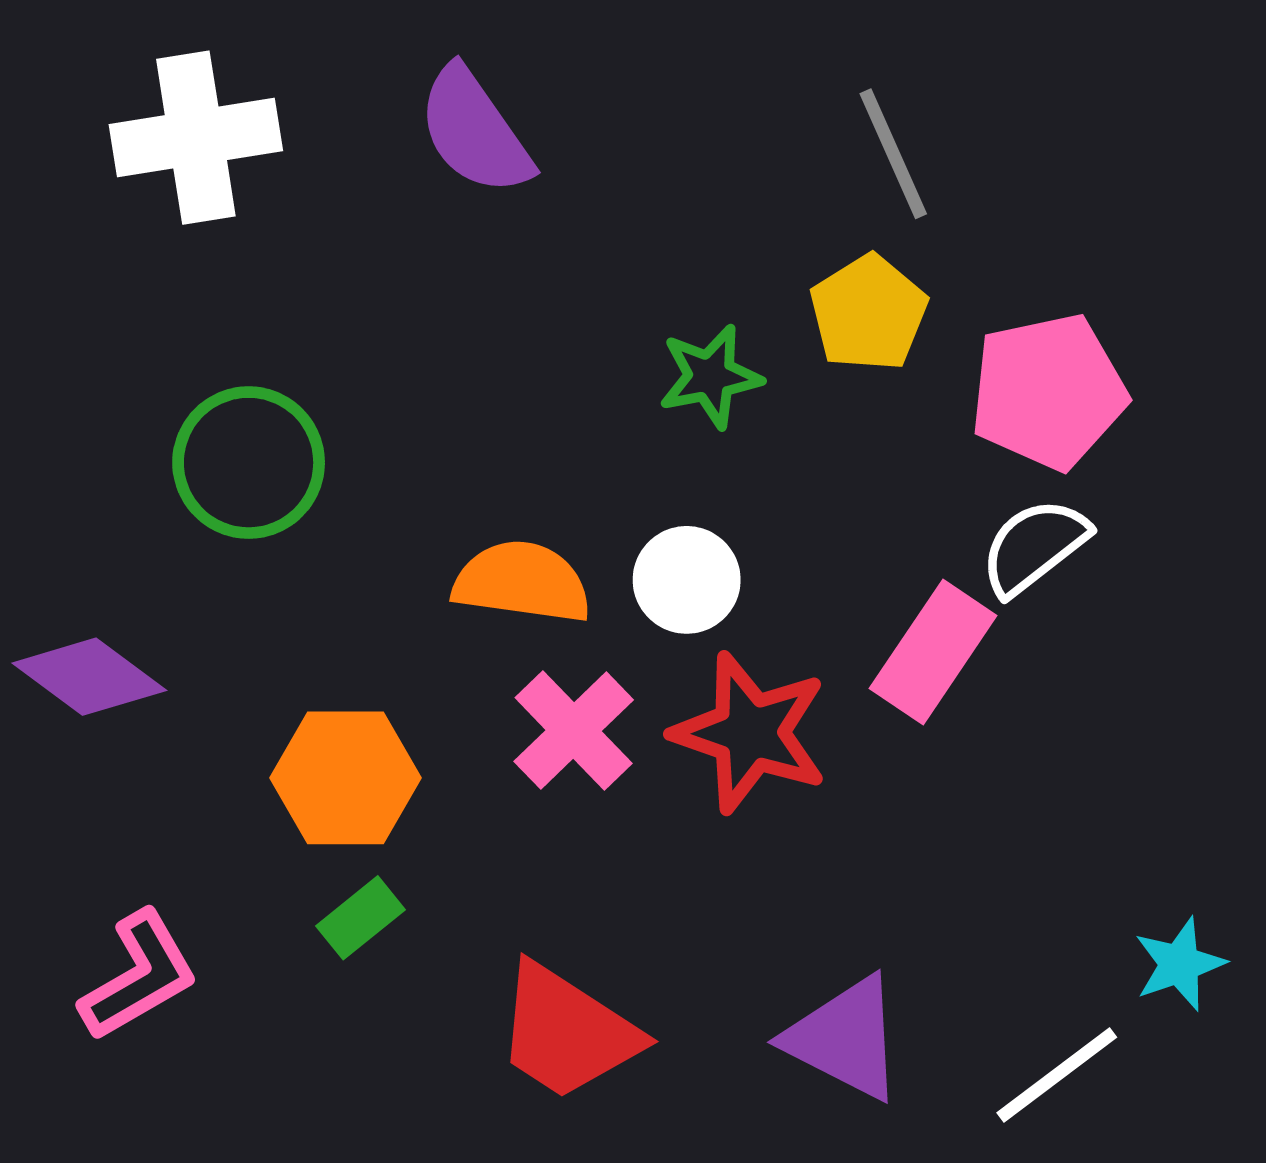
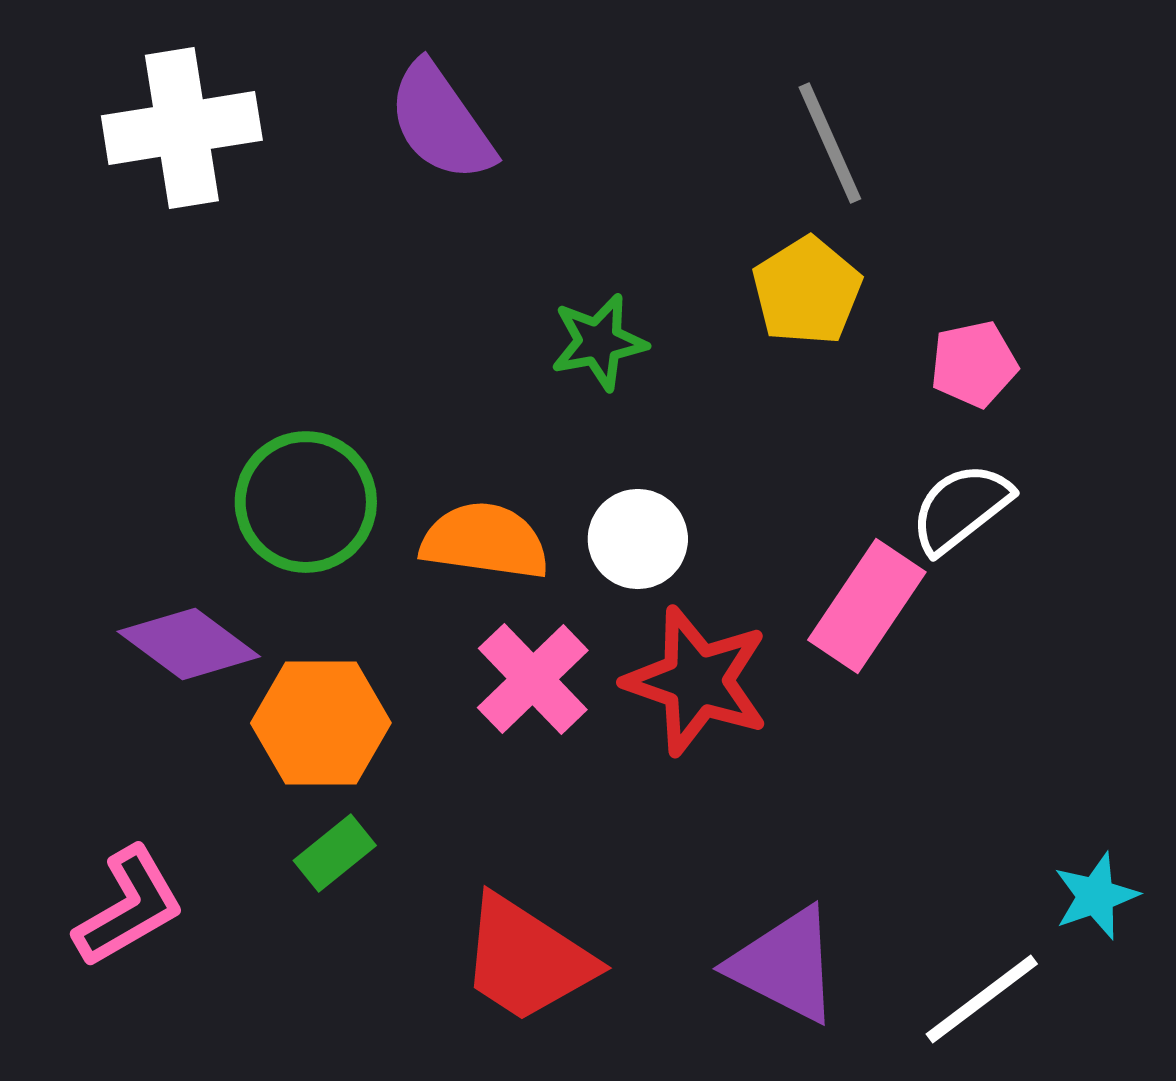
green star: (710, 376) -> (599, 342), moved
pink pentagon: (1048, 392) -> (974, 364), size x0.6
green circle: (249, 463) -> (306, 502), moved
purple diamond: (89, 677) -> (189, 644), moved

